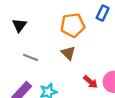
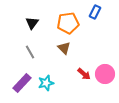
black triangle: (19, 25) -> (32, 23), moved
gray line: (31, 57) -> (30, 52), turned 40

